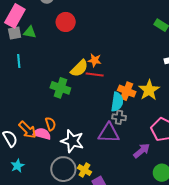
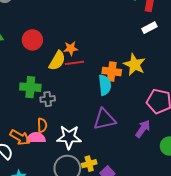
red circle: (66, 22) -> (32, 40), moved
green cross: (60, 88) -> (30, 87), moved
gray cross: (119, 117) -> (48, 99), moved
orange semicircle: (50, 124) -> (42, 125), turned 32
yellow cross: (84, 170) -> (89, 164), turned -32

